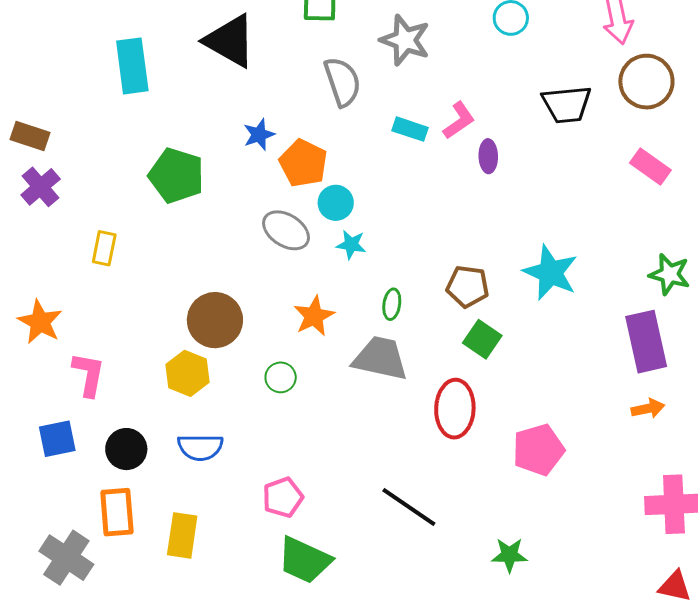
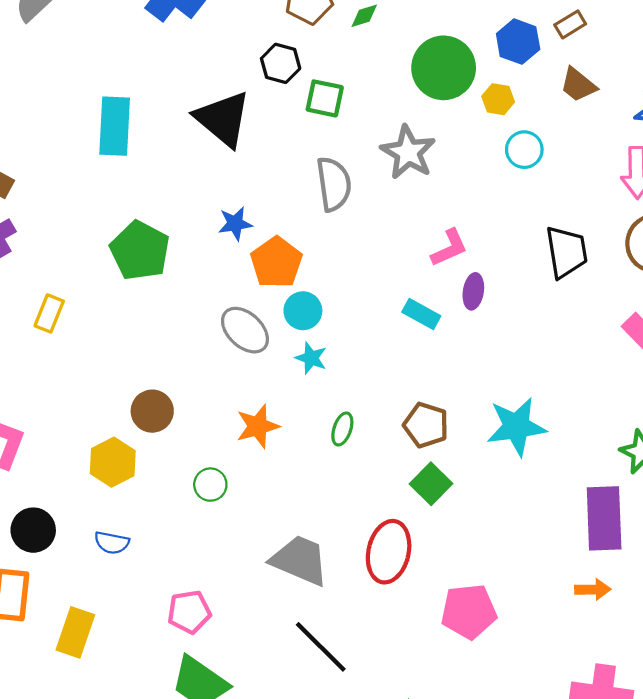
black trapezoid: (567, 104) -> (566, 252), turned -104
cyan rectangle: (410, 129) -> (421, 314), moved
cyan star: (550, 273) -> (516, 427), turned 30
brown circle: (215, 320) -> (152, 411), size x0.7
gray trapezoid: (380, 358) -> (300, 560), moved
blue semicircle: (200, 447) -> (112, 543), size x0.7

